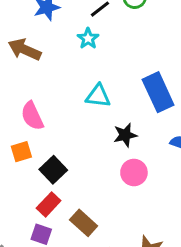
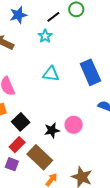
black star: (125, 135) -> (52, 130), moved
brown rectangle: (84, 223) -> (40, 157), size x1.4

